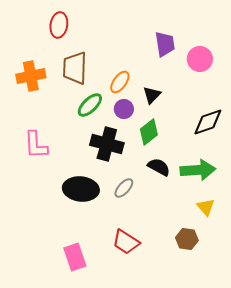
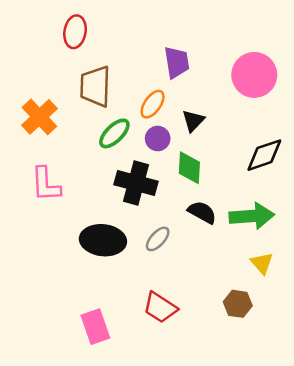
purple trapezoid: (165, 44) -> (177, 62), moved
pink circle: (200, 59) -> (254, 75), size x1.4
orange cross: (31, 76) -> (39, 117), moved, turned -32
green diamond: (149, 132) -> (189, 168), turned -48

